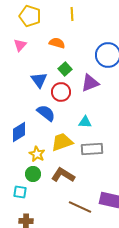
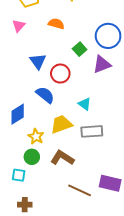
green square: (65, 69) -> (80, 49), moved
purple triangle: (90, 83) -> (102, 64), moved
cyan triangle: (85, 122) -> (85, 104), turned 32

